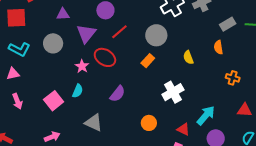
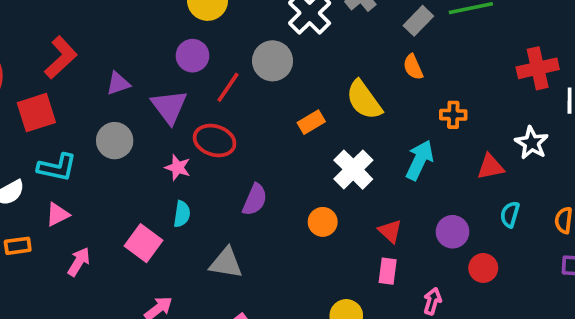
gray circle: (156, 35) -> (273, 61), moved
yellow semicircle: (188, 57) -> (364, 100), size x1.6
orange rectangle: (148, 61) -> (311, 122), moved, turned 32
pink arrow: (17, 101) -> (79, 262), turned -112
cyan arrow: (206, 115) -> (420, 160), moved
orange circle: (149, 123) -> (323, 222), moved
red triangle: (183, 129) -> (390, 231), turned 32

